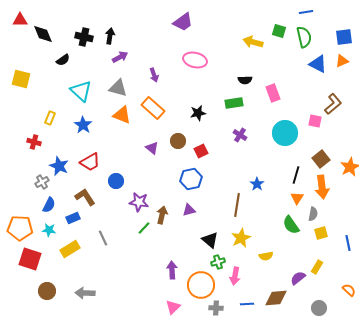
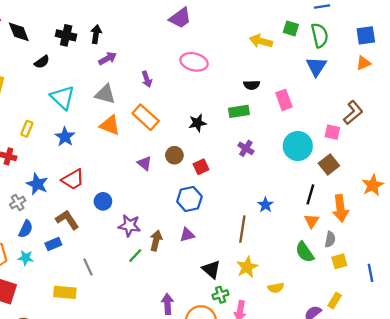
blue triangle: (318, 64) -> (316, 66), moved, turned 36
brown square: (321, 159) -> (329, 164), moved
yellow rectangle: (70, 249) -> (65, 292), moved, turned 36

